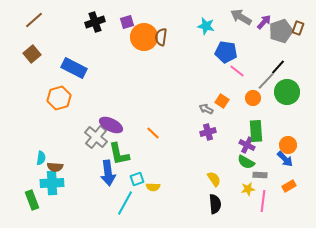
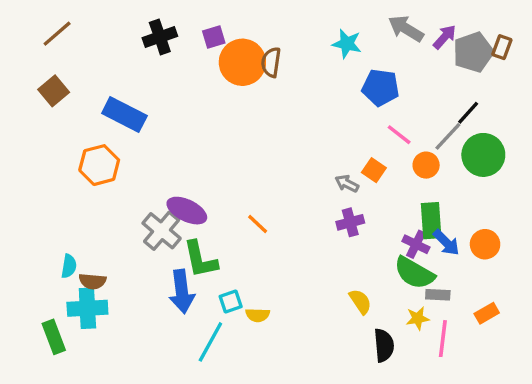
pink line: (237, 71) -> (399, 135), moved
blue arrow: (285, 159) -> (446, 243), moved
green semicircle: (246, 162) -> (414, 273), size x1.4
black semicircle: (215, 204) -> (384, 345), moved

